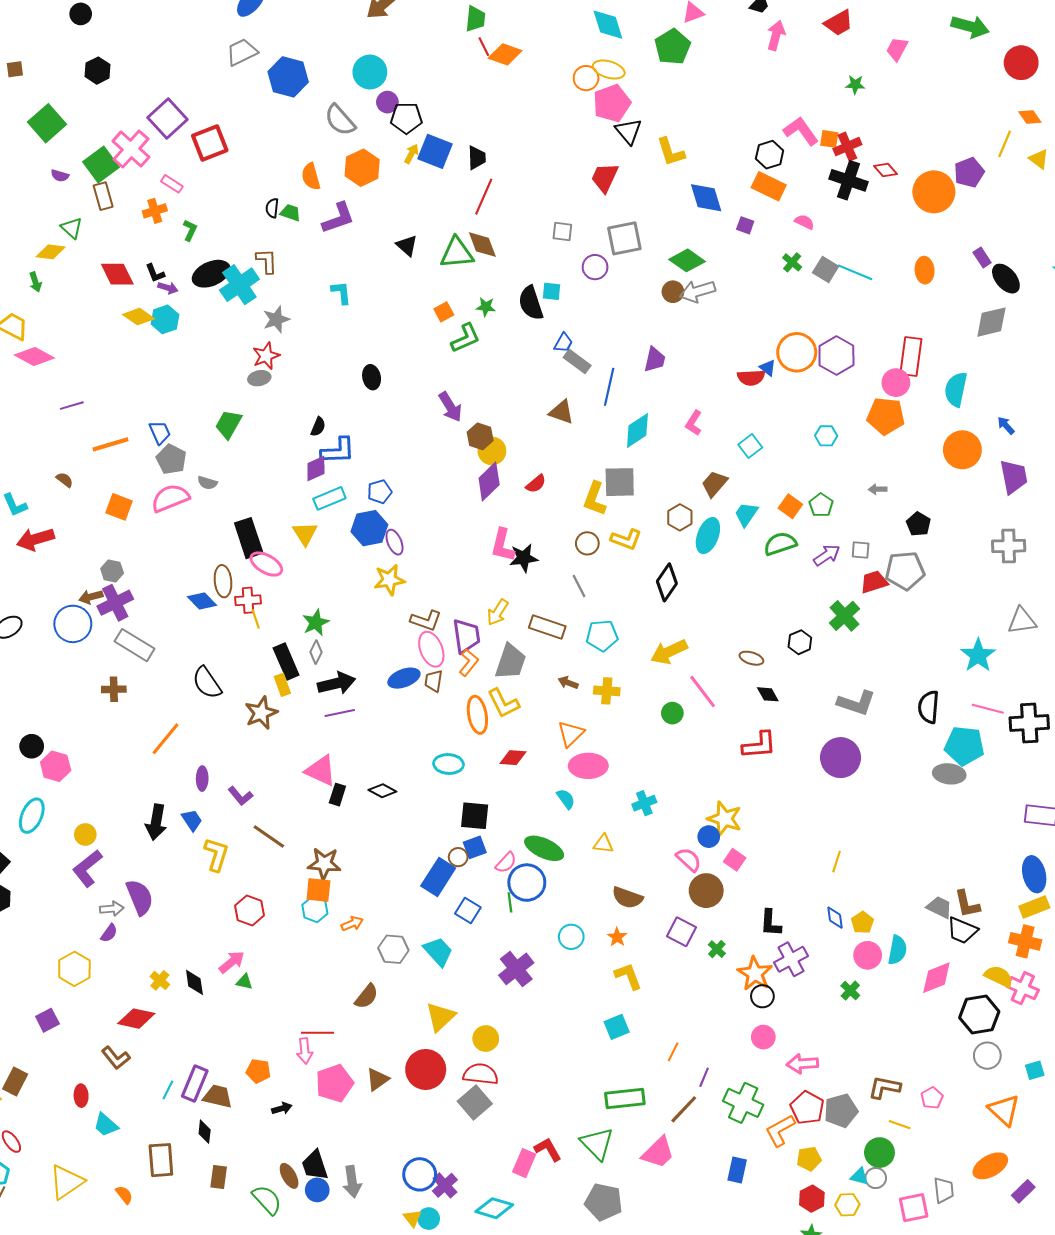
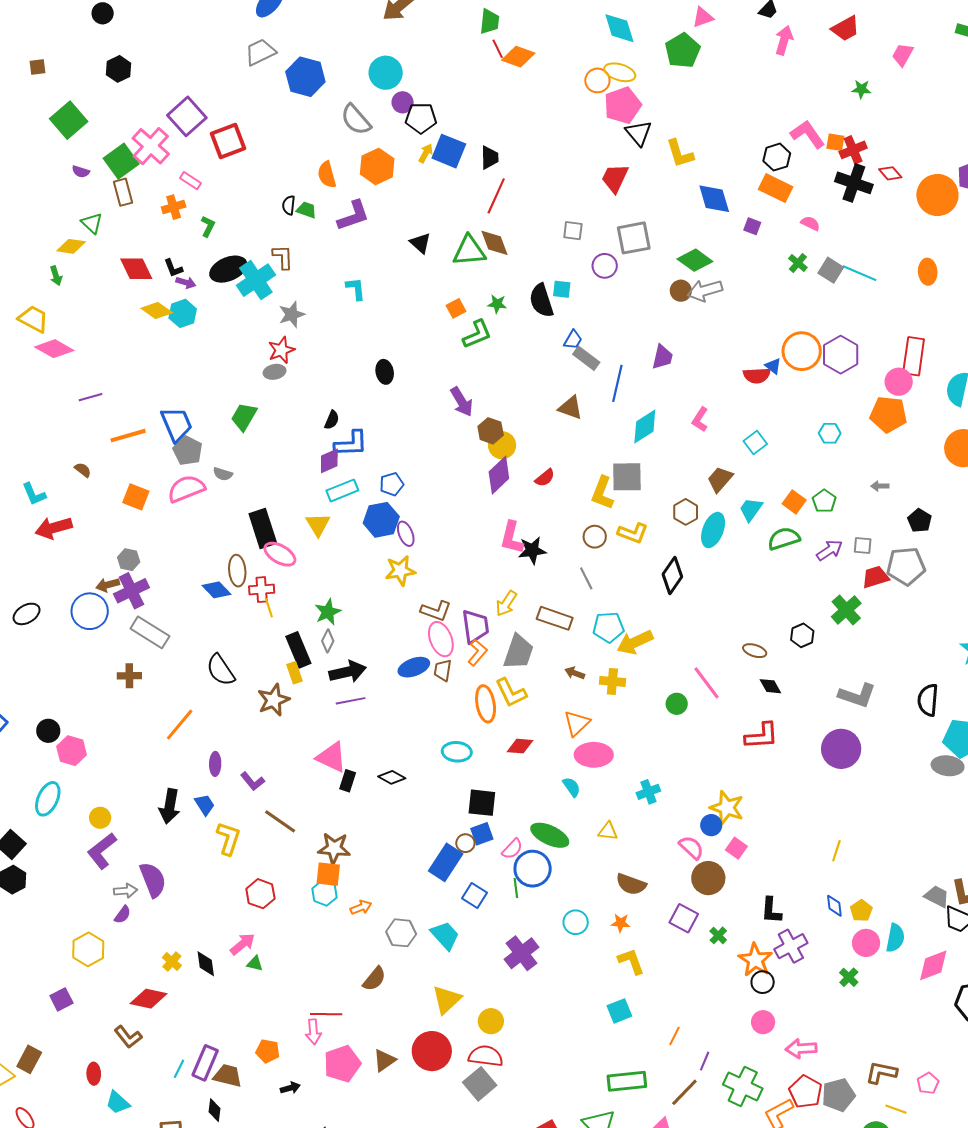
blue trapezoid: (160, 432) -> (177, 424), size x1.5
yellow arrow: (669, 652) -> (635, 642), moved
orange star: (617, 937) -> (621, 923), turned -30

